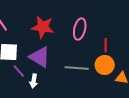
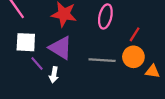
red line: (106, 45) -> (135, 34), turned 32

